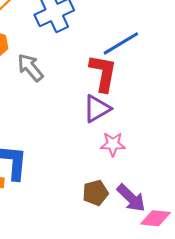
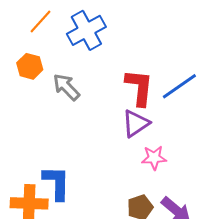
blue line: (121, 43) -> (179, 86), moved

